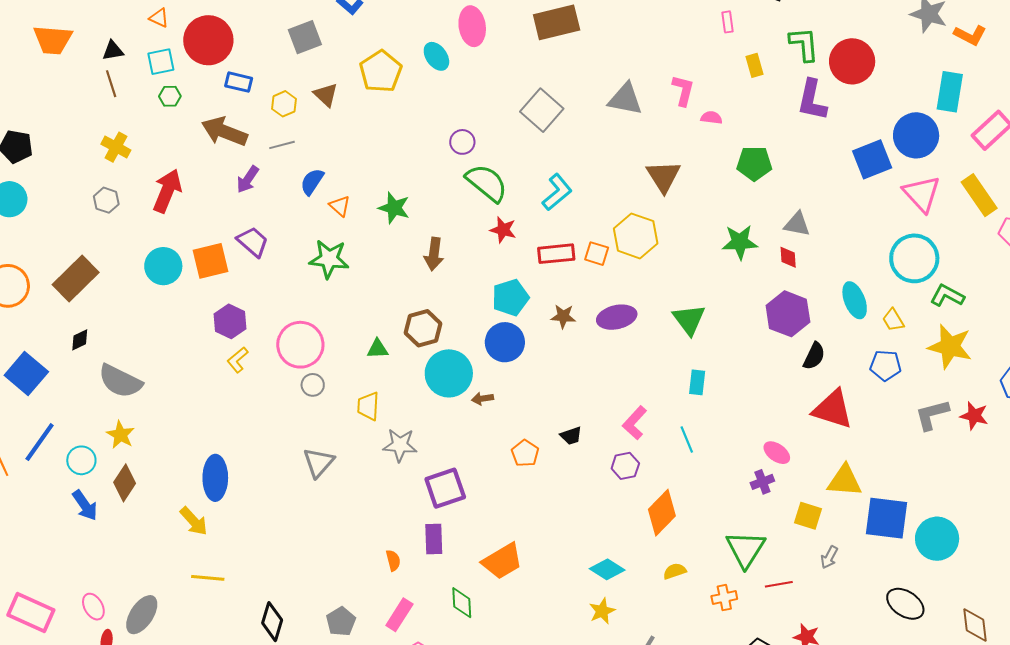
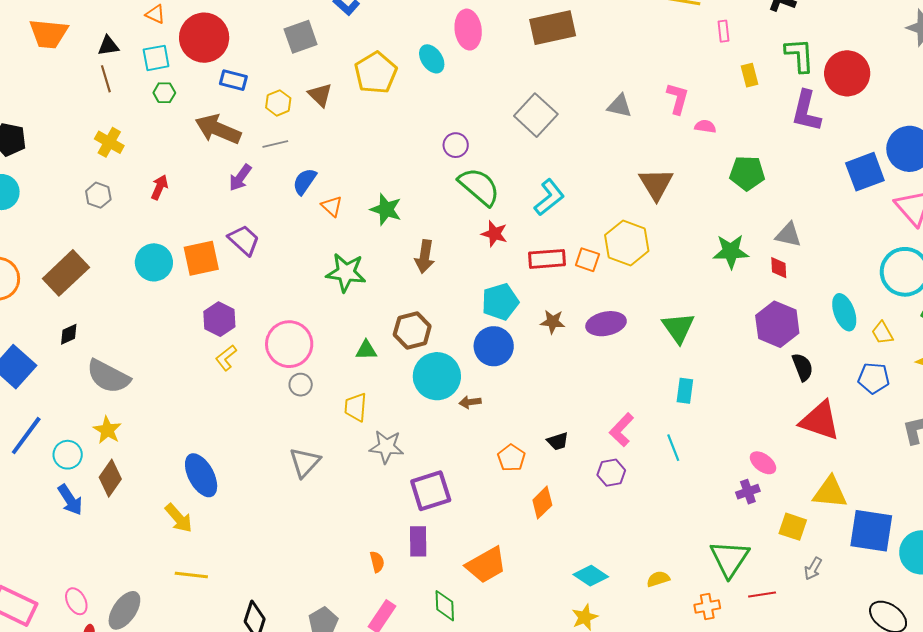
gray triangle: (625, 99) -> (620, 106), size x0.7
red arrow: (167, 191) -> (160, 187), size x0.6
green star: (329, 259) -> (346, 273), moved
black semicircle: (814, 356) -> (803, 367), turned -48
blue ellipse: (215, 478) -> (201, 475), turned -30
orange diamond: (662, 513) -> (542, 503), moved, size x0.7

